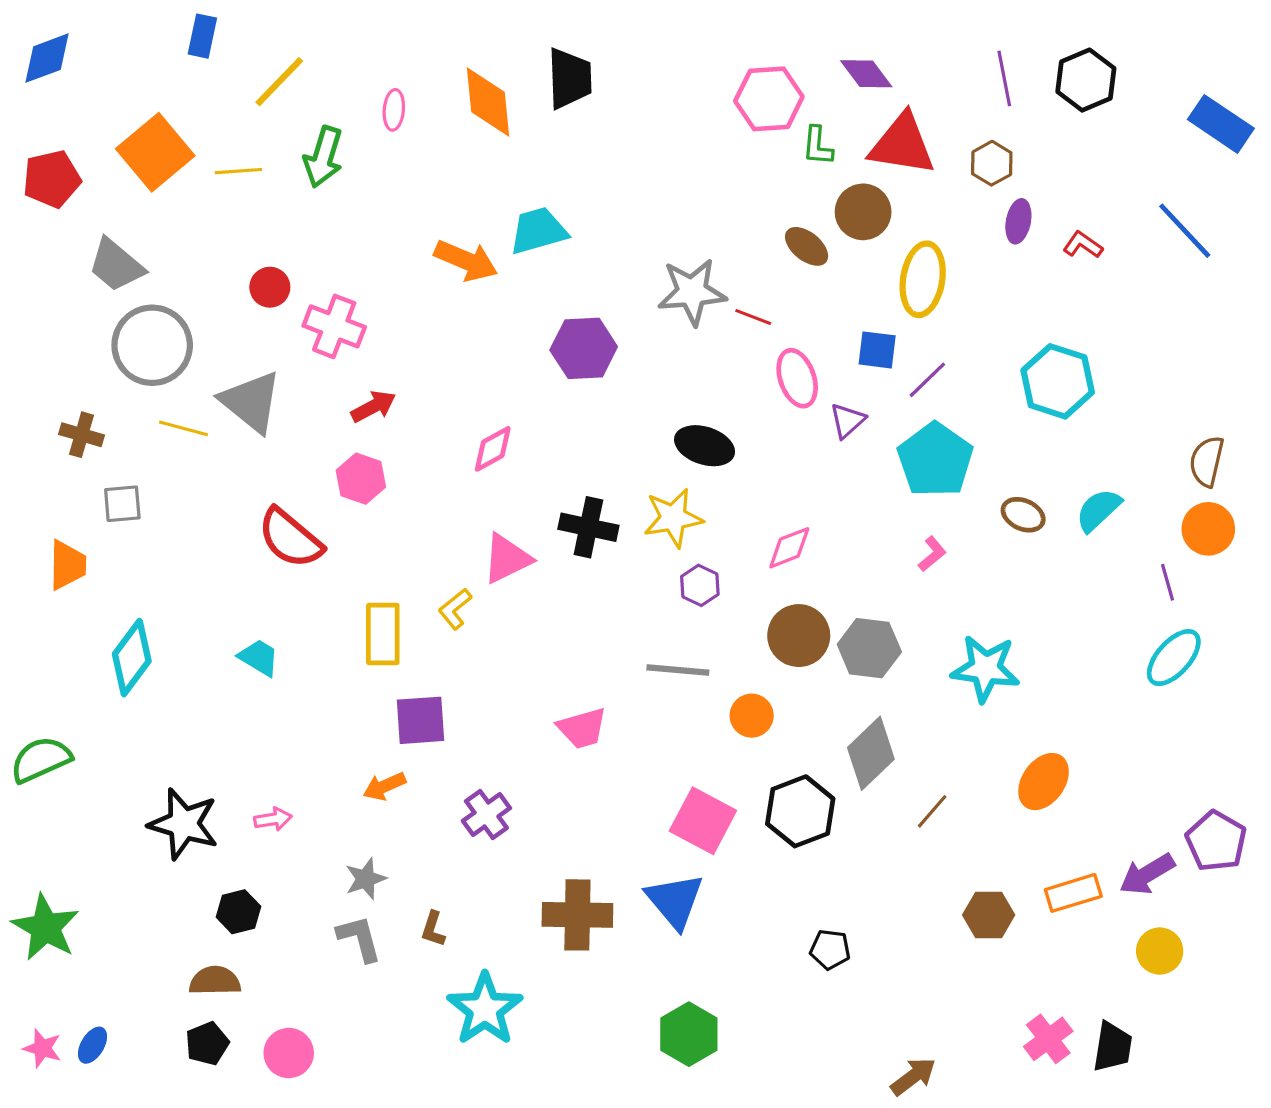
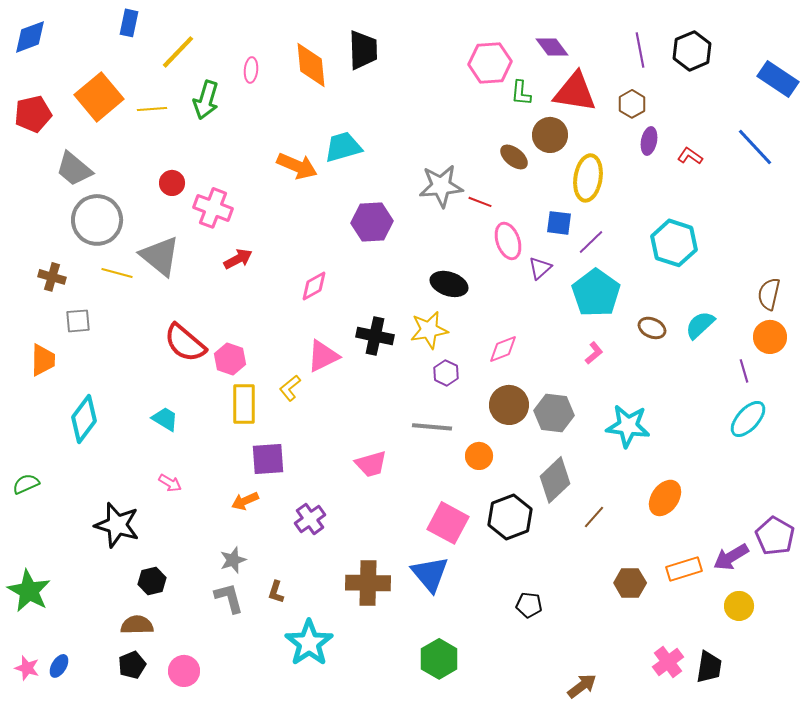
pink hexagon: (361, 479) -> (230, 359), moved
green semicircle: (41, 760) -> (26, 484), size x0.7
pink arrow: (273, 819) -> (170, 483), moved, turned 40

